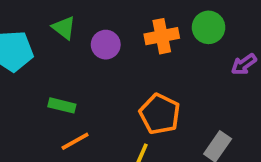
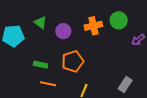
orange pentagon: (160, 114) -> (73, 61), moved, turned 30
orange line: (75, 141) -> (48, 84), turned 42

